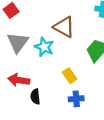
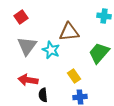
brown triangle: (64, 27) -> (69, 32), turned -35

